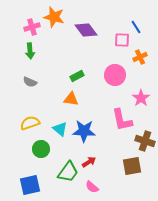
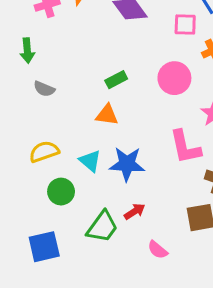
green arrow: (30, 51) -> (27, 51), moved
pink semicircle: (92, 187) -> (158, 250), moved

